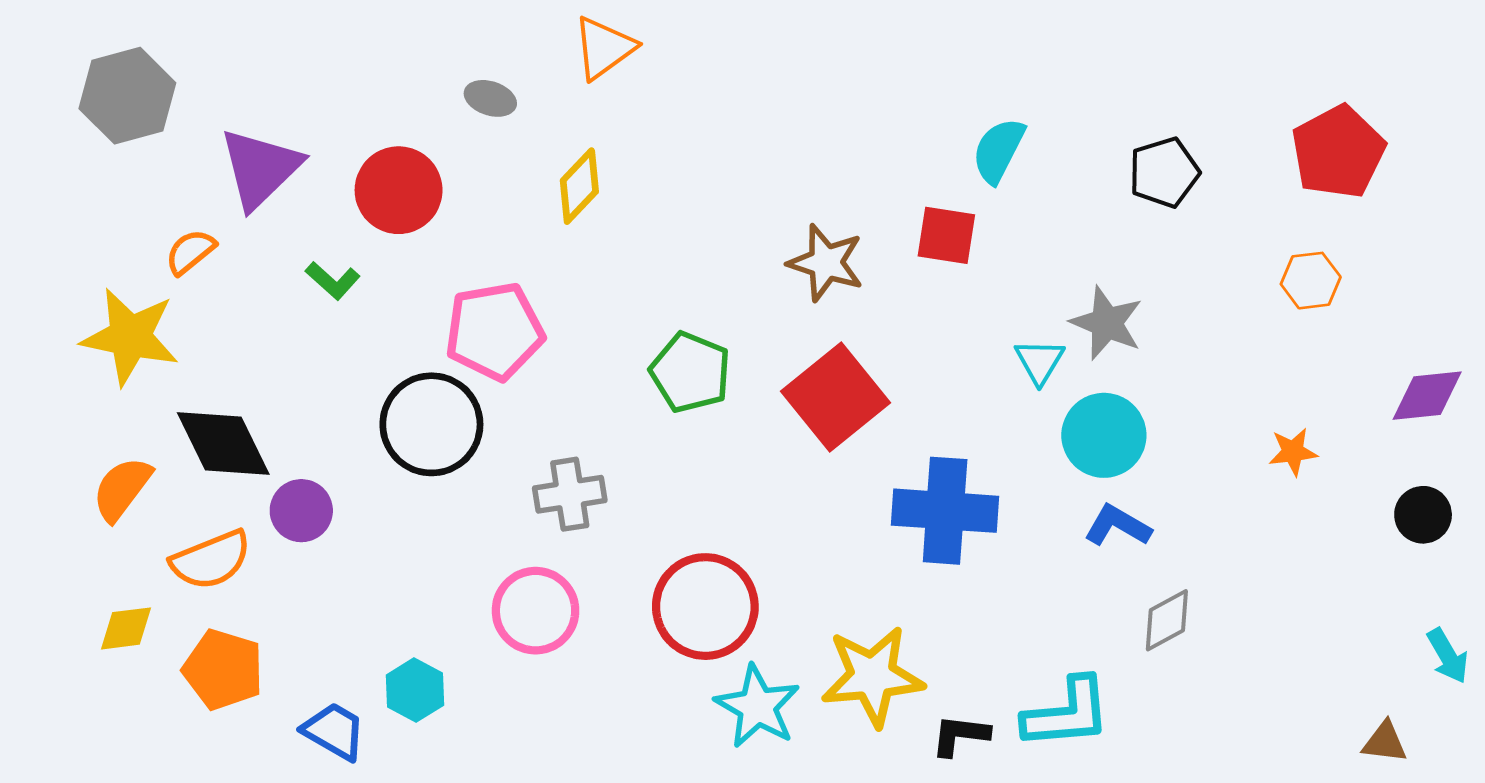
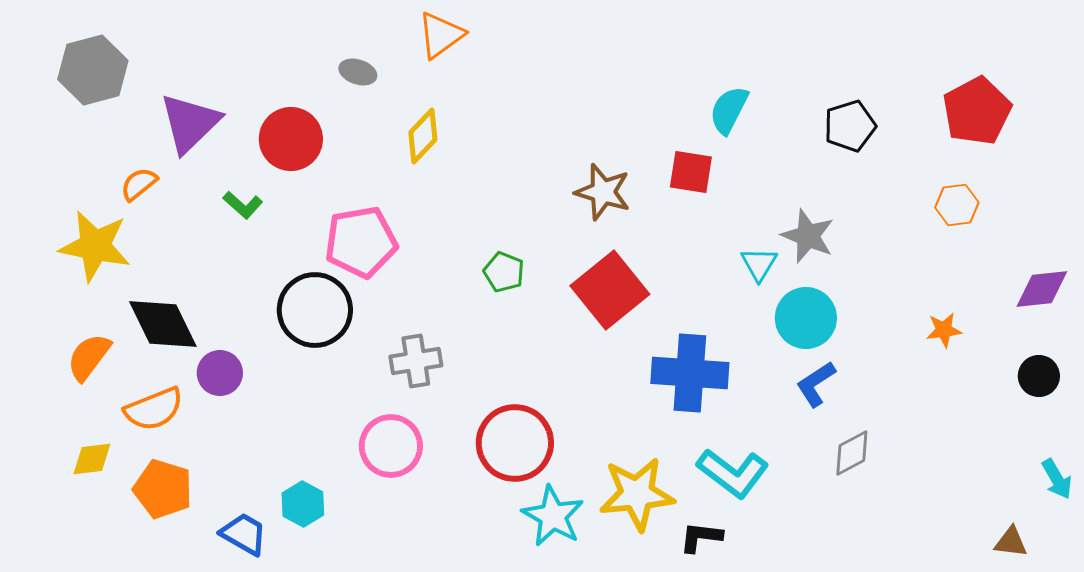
green pentagon: (690, 372) -> (504, 272), size x0.7
blue L-shape: (1118, 526) -> (816, 384), turned -63
cyan L-shape: (1067, 713) -> (733, 473), moved, turned 42

